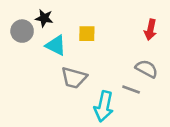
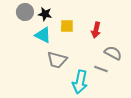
black star: (44, 18) -> (45, 14), moved
red arrow: (150, 30) -> (96, 30), moved
gray circle: (22, 31) -> (25, 12), moved

